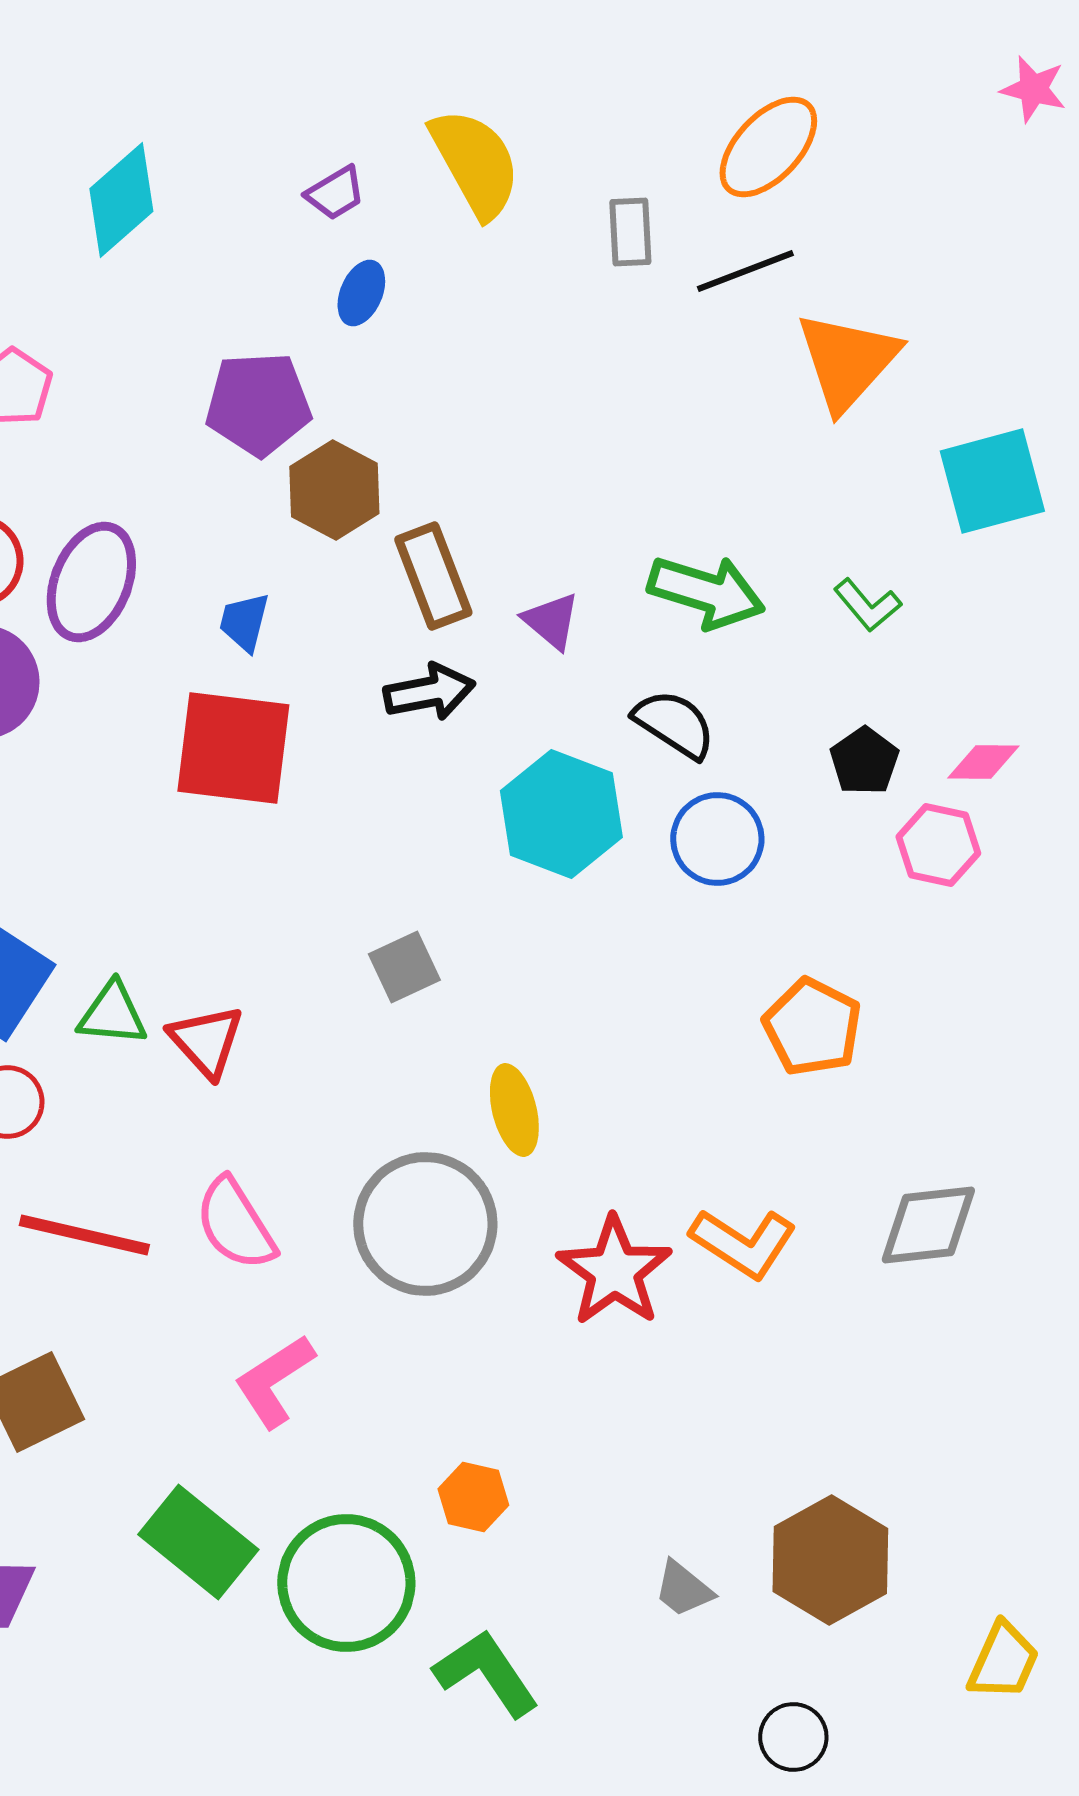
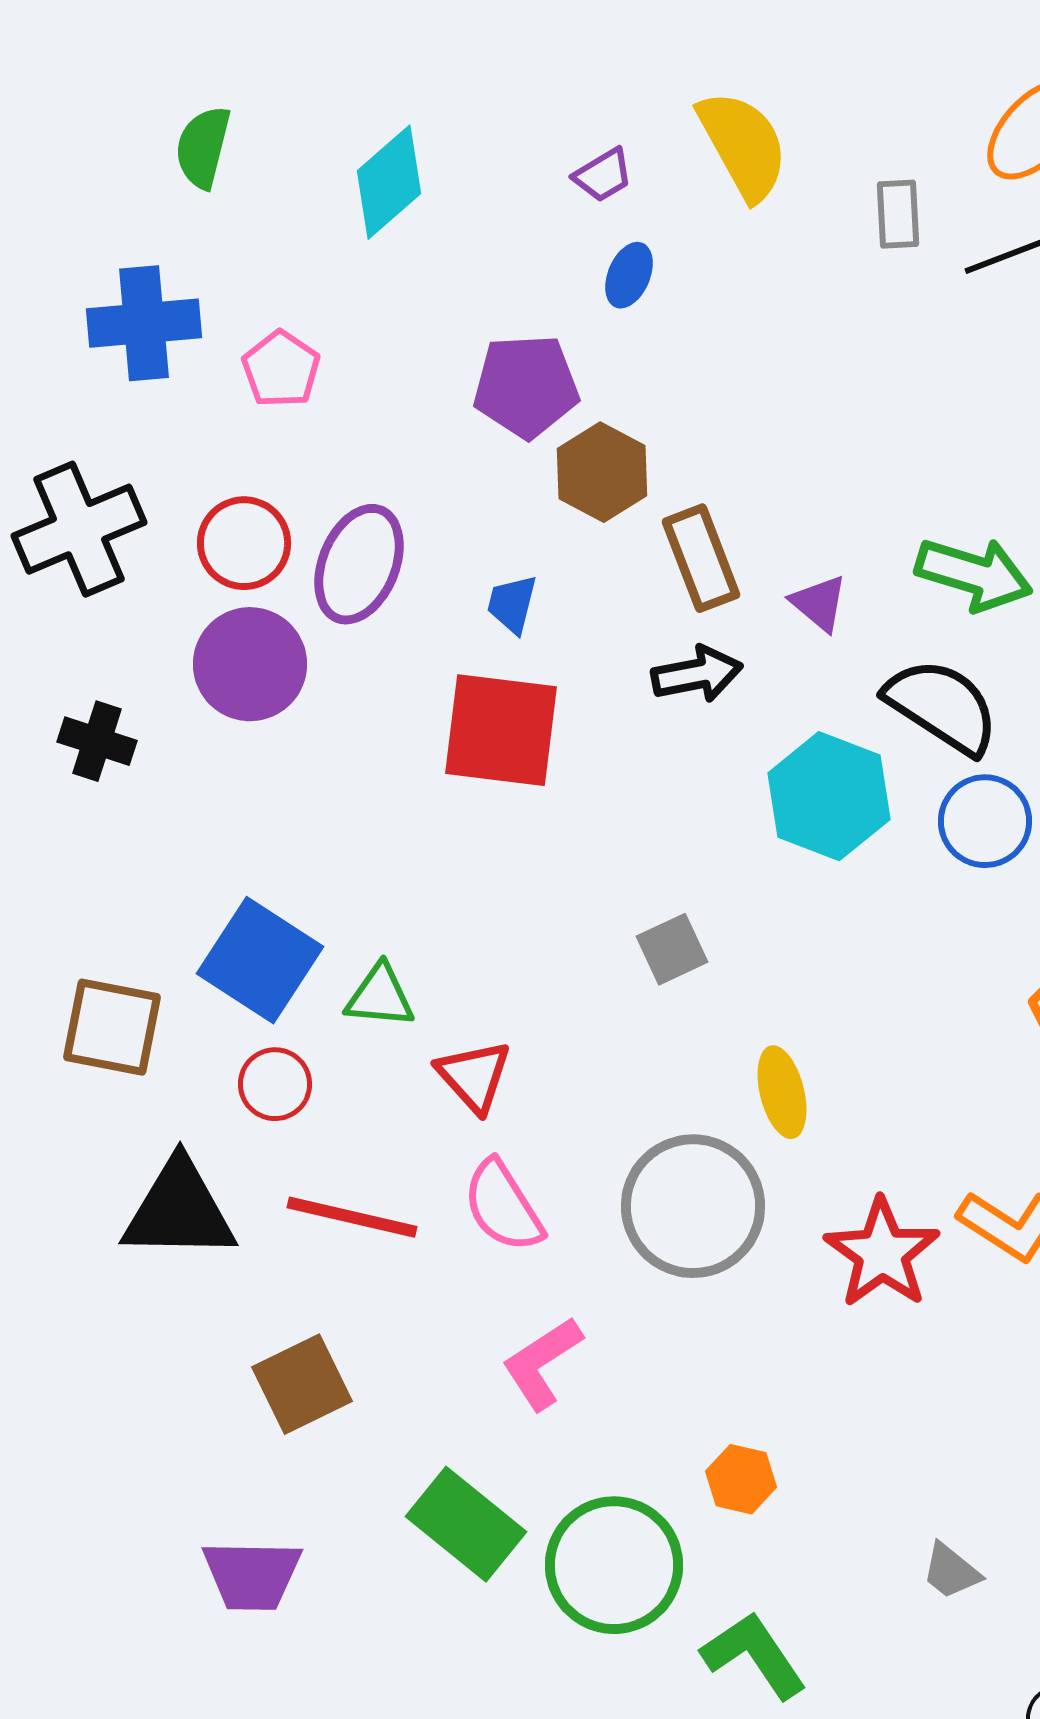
black semicircle: (674, 724) -> (942, 706), size x1.4
red triangle: (206, 1041) -> (474, 1076), moved

